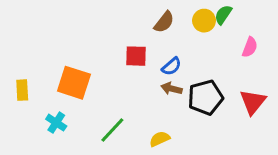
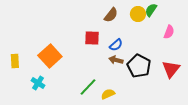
orange square: (74, 83) -> (50, 56), turned 30
black pentagon: (205, 97) -> (139, 66), turned -30
green line: (112, 130) -> (88, 87), moved

